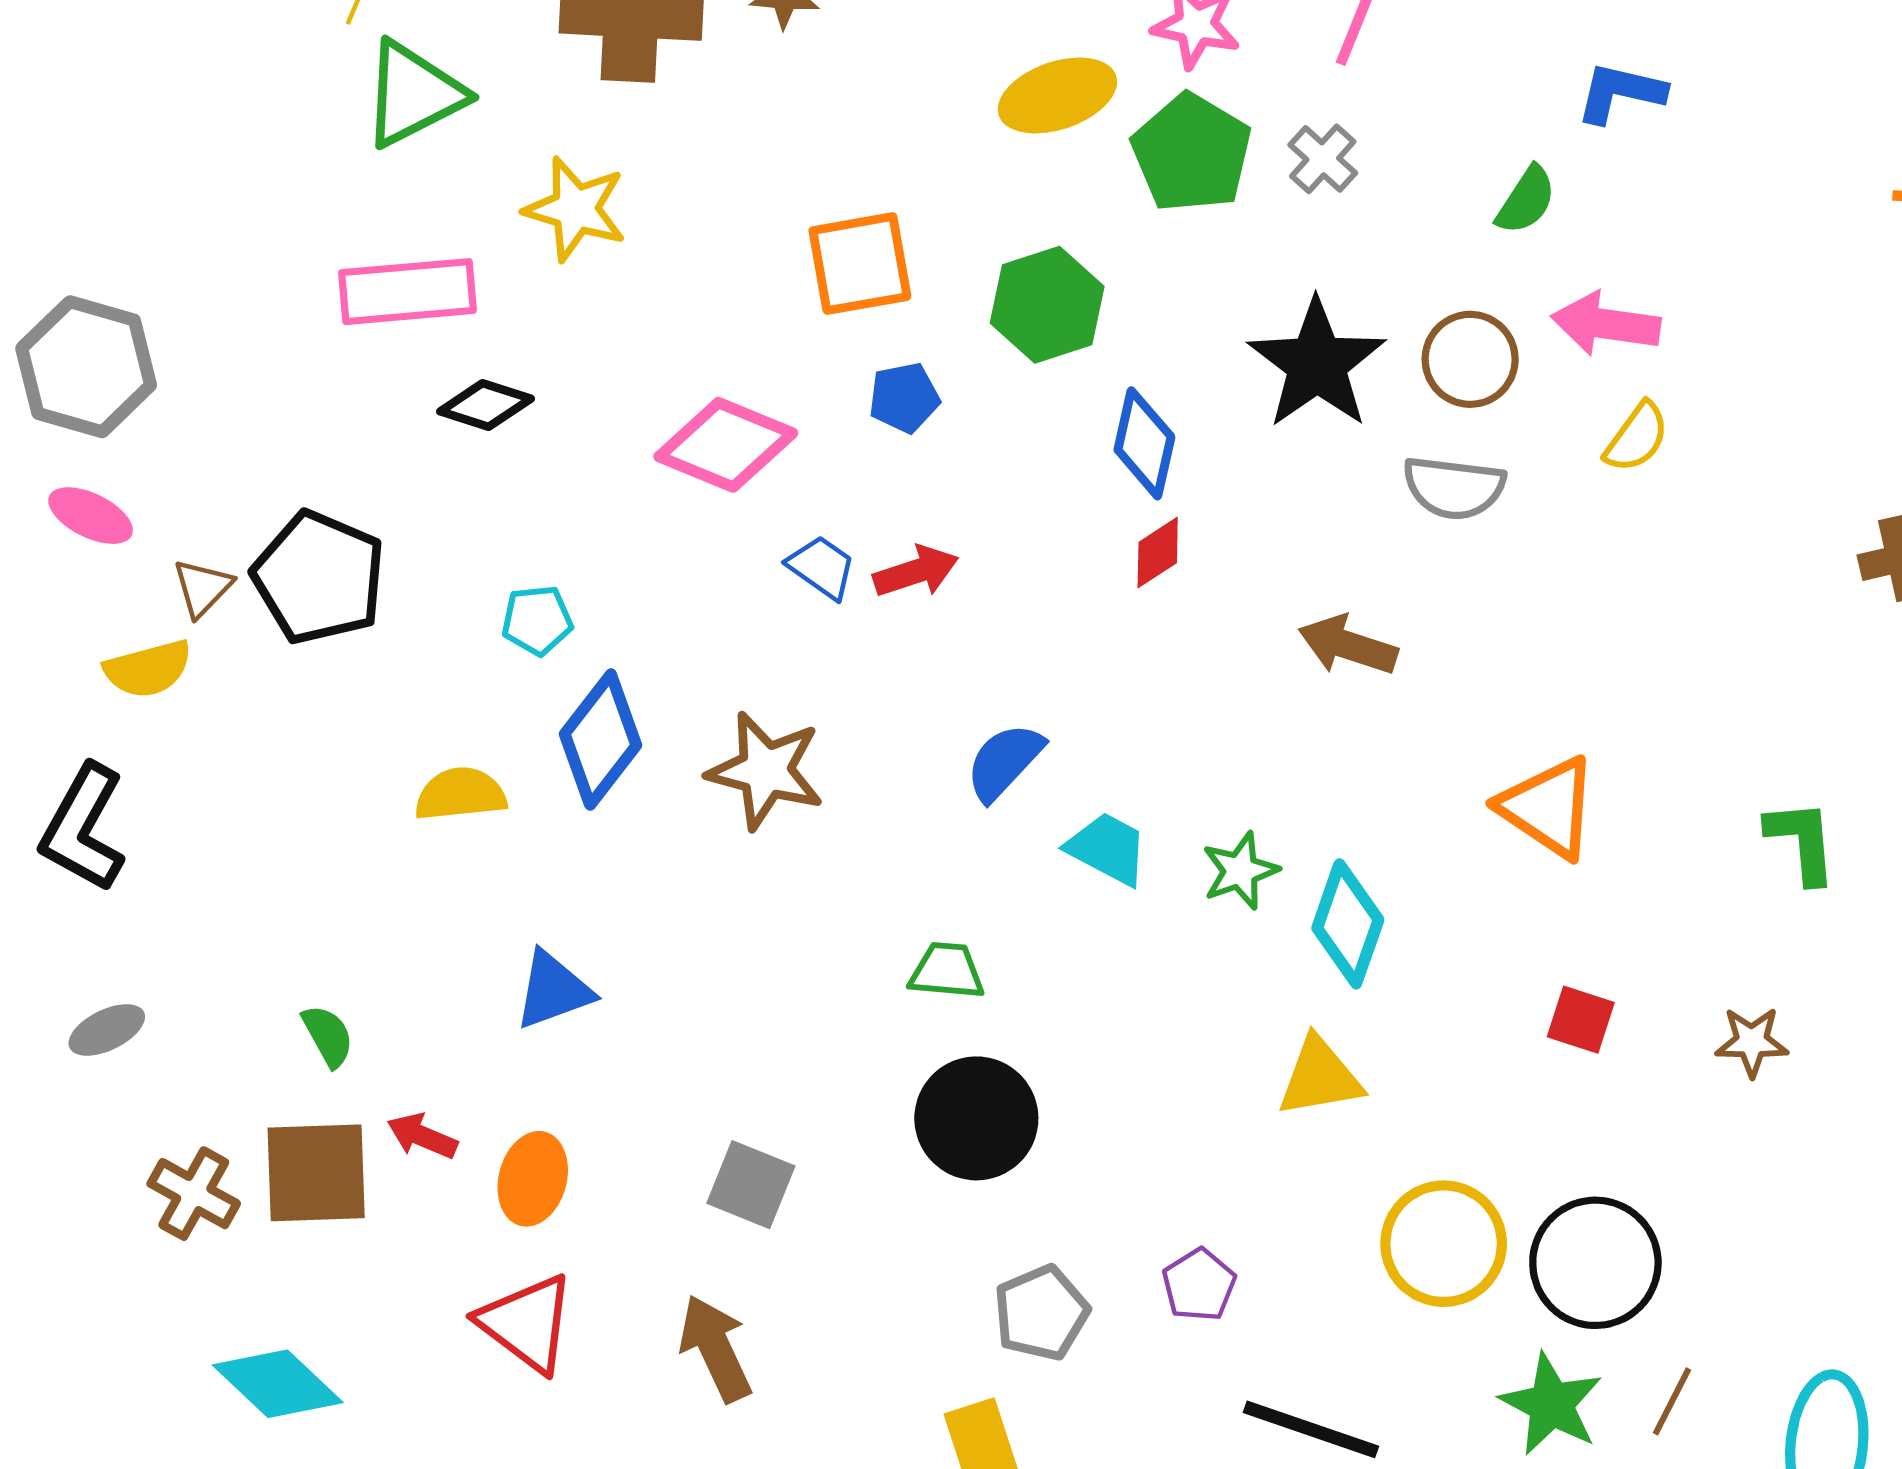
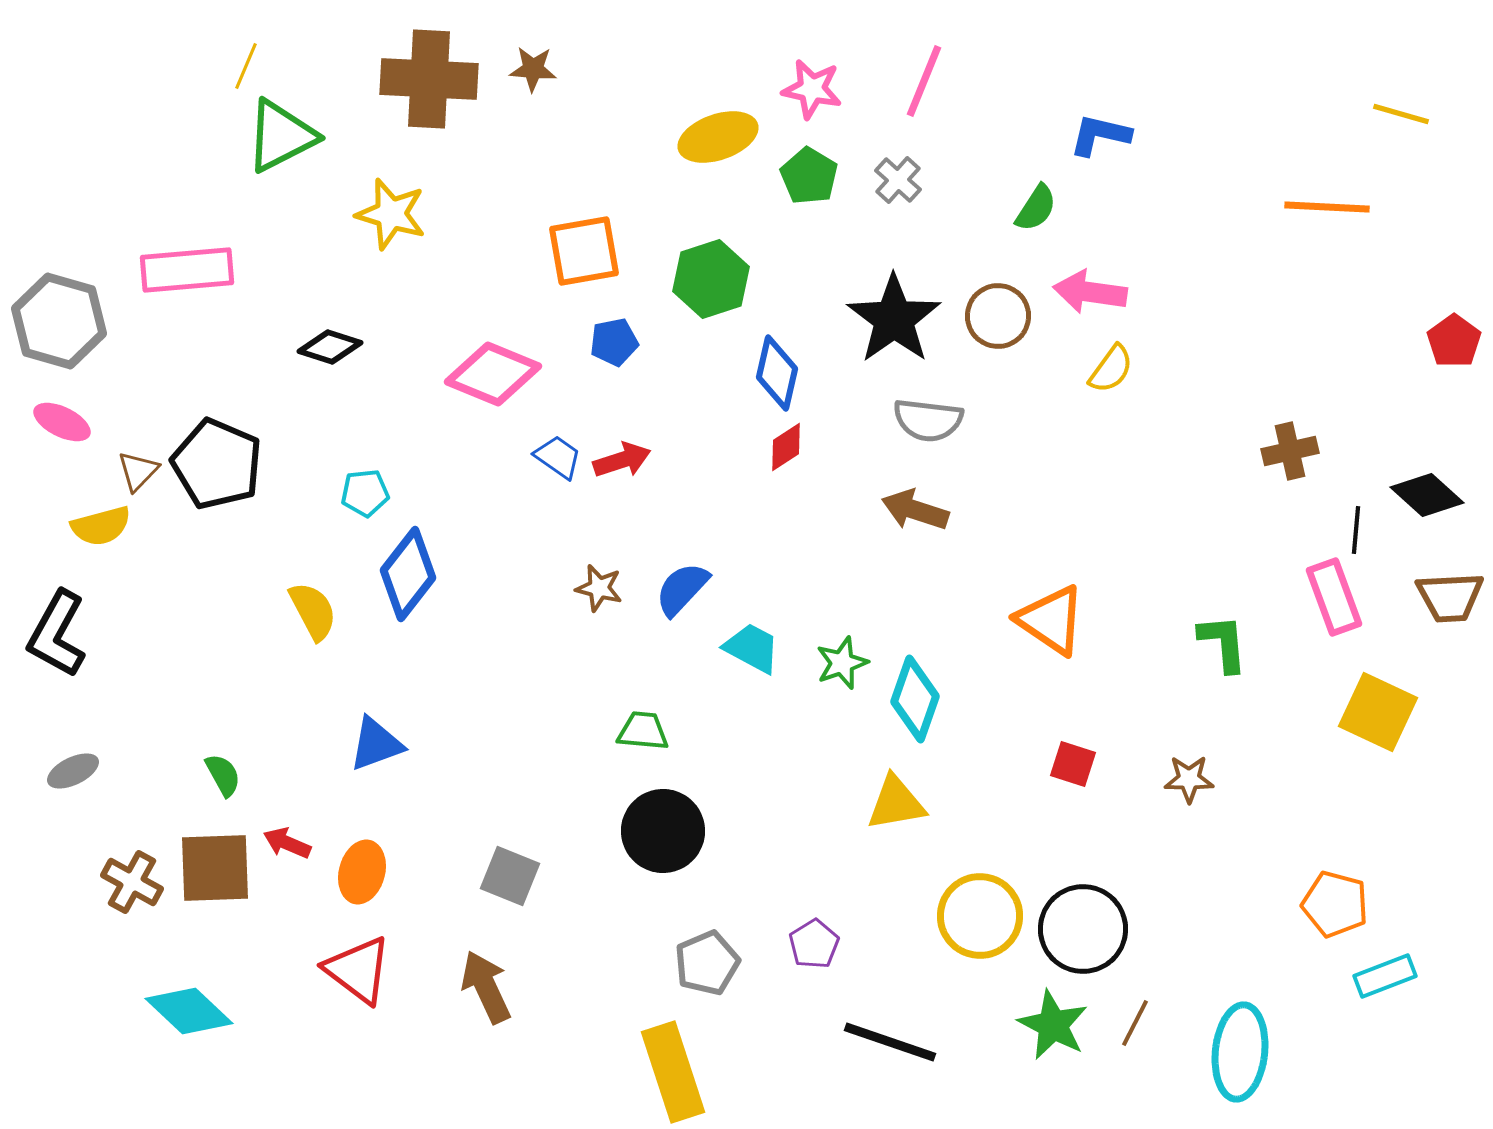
green pentagon: (1192, 153) -> (809, 176), size x0.7
pink rectangle: (407, 292) -> (187, 270), moved
gray semicircle: (1454, 488) -> (928, 420), moved
brown star: (766, 771) -> (599, 588), moved, size x0.6
yellow semicircle: (461, 794) -> (313, 611), turned 68

